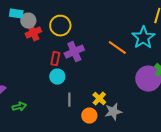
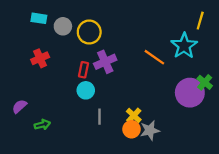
gray circle: (28, 21) -> (63, 26), moved
red cross: (33, 33) -> (40, 58), moved
orange circle: (89, 116) -> (132, 129), moved

